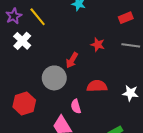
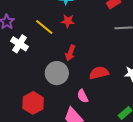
yellow line: (38, 17) -> (44, 27), moved
red star: (98, 45) -> (68, 21), moved

